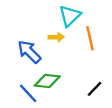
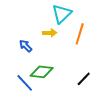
orange line: (90, 38) -> (80, 34), turned 30
blue arrow: (29, 52) -> (26, 46), size x0.6

